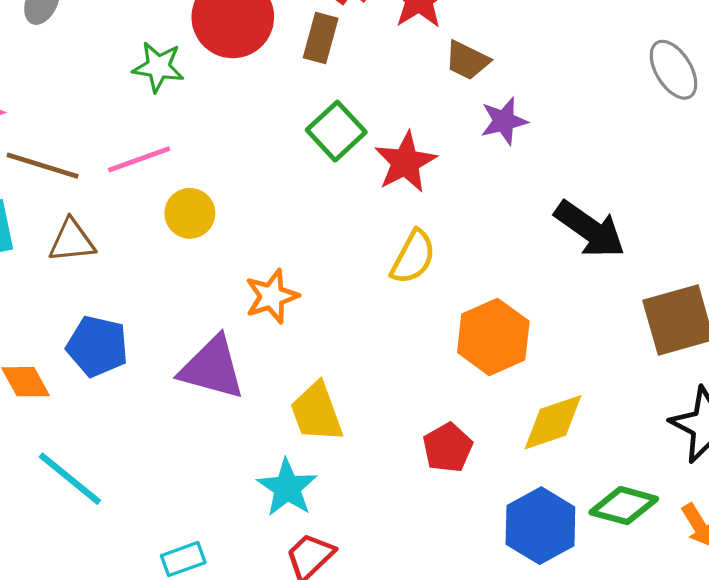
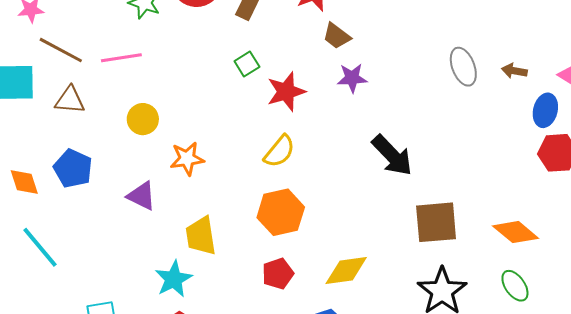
green square: (336, 131) -> (247, 64), size x0.7
yellow circle: (190, 213) -> (143, 119), moved
orange hexagon: (493, 337) -> (281, 212), moved
purple triangle: (212, 368) -> (142, 196), size x0.7

